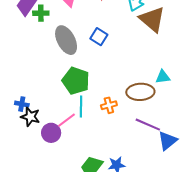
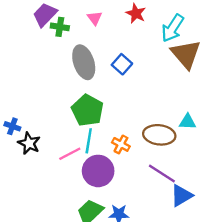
blue cross: (22, 104) -> (12, 126), moved
orange cross: (109, 105) -> (121, 144), turned 35
purple circle: (51, 133) -> (98, 171), moved, size x1.4

